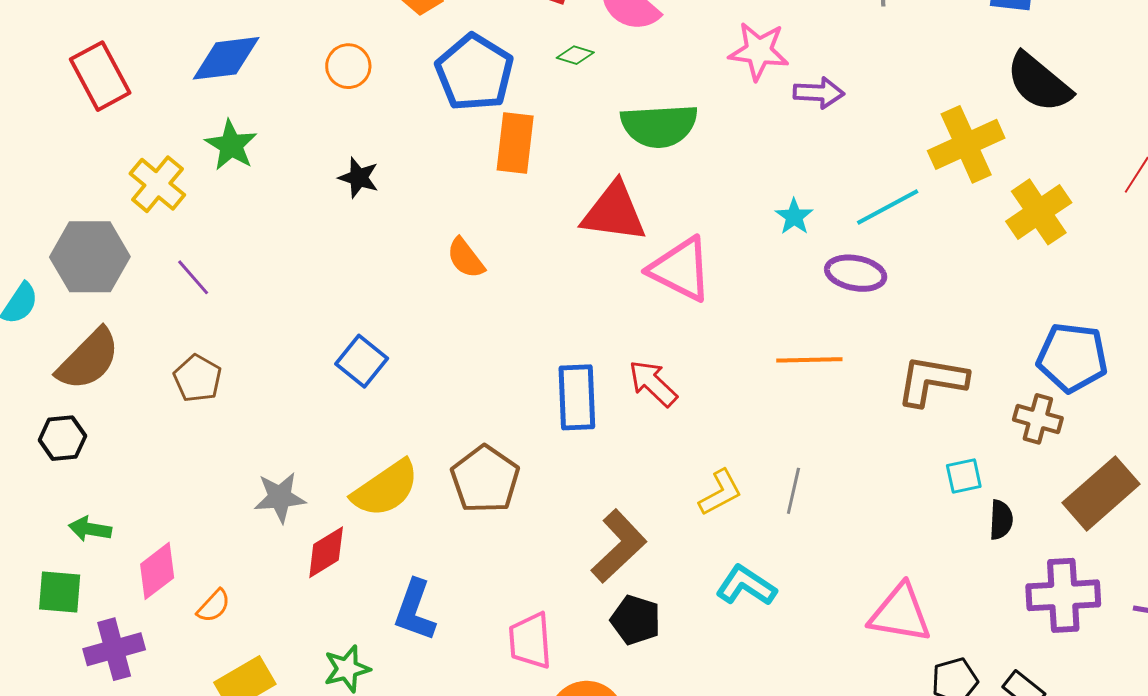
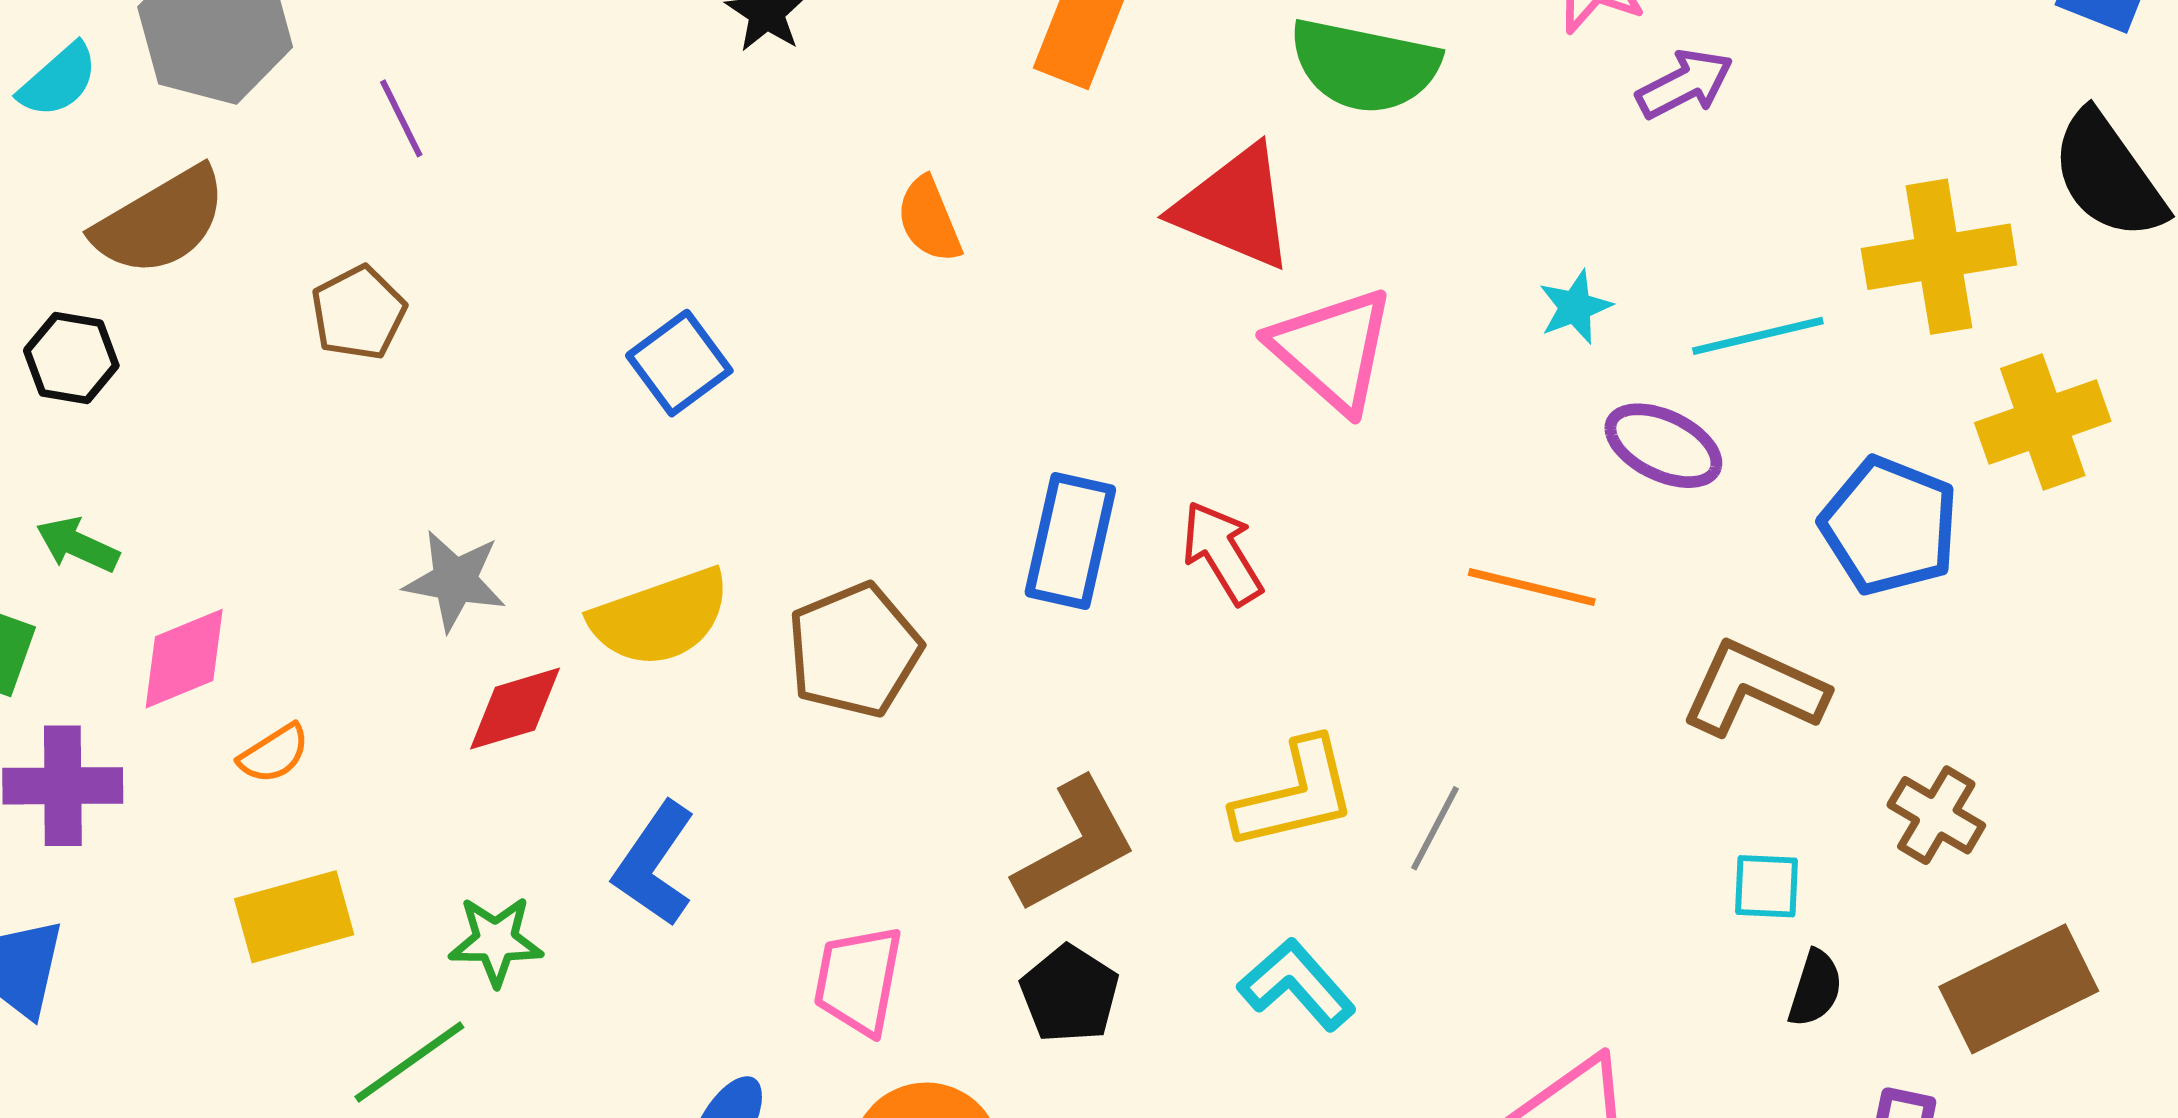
purple arrow: (819, 93) -> (1685, 84), turned -45
blue pentagon: (1072, 357) -> (1889, 526), moved
yellow L-shape: (720, 493) -> (1295, 795), size x1.4

